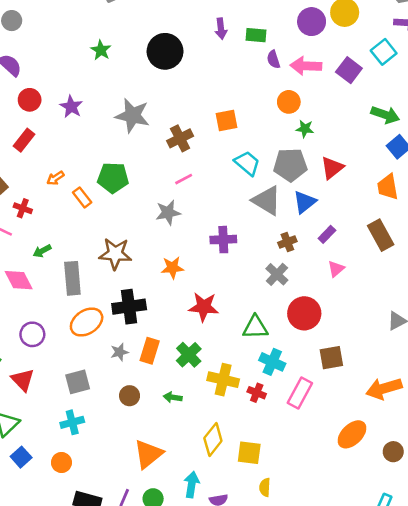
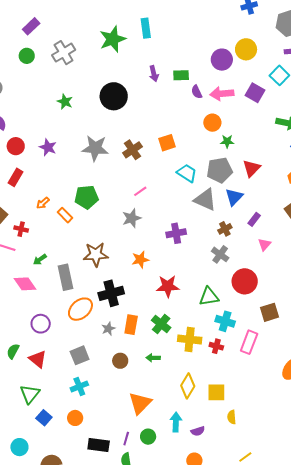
brown cross: (180, 138) -> (133, 150), moved

